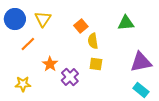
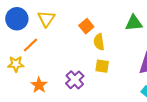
orange star: (50, 64) -> (39, 85), moved
yellow star: (23, 84) -> (16, 64), moved

